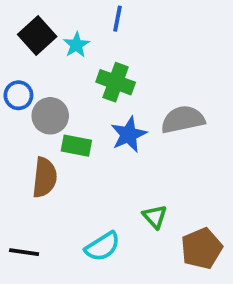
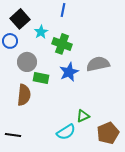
cyan star: (76, 45) -> (41, 32), moved
blue circle: (18, 95) -> (10, 41), moved
green triangle: (155, 217) -> (83, 116), turned 48
cyan semicircle: (102, 247) -> (66, 132), moved

